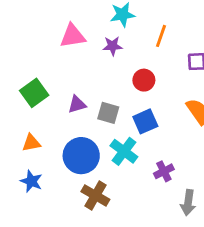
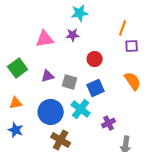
pink triangle: (73, 36) -> (45, 39), moved
orange line: (161, 36) -> (123, 28), moved

